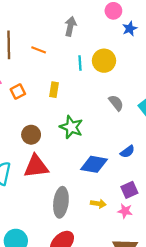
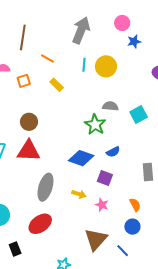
gray arrow: (70, 26) -> (81, 30), size x1.5
orange line: (39, 50) -> (48, 59), moved
yellow rectangle: (54, 90) -> (57, 85), turned -64
gray semicircle: (116, 103) -> (110, 106), turned -56
green star: (71, 127) -> (95, 125), moved
purple square: (129, 190) -> (105, 178), moved, turned 35

